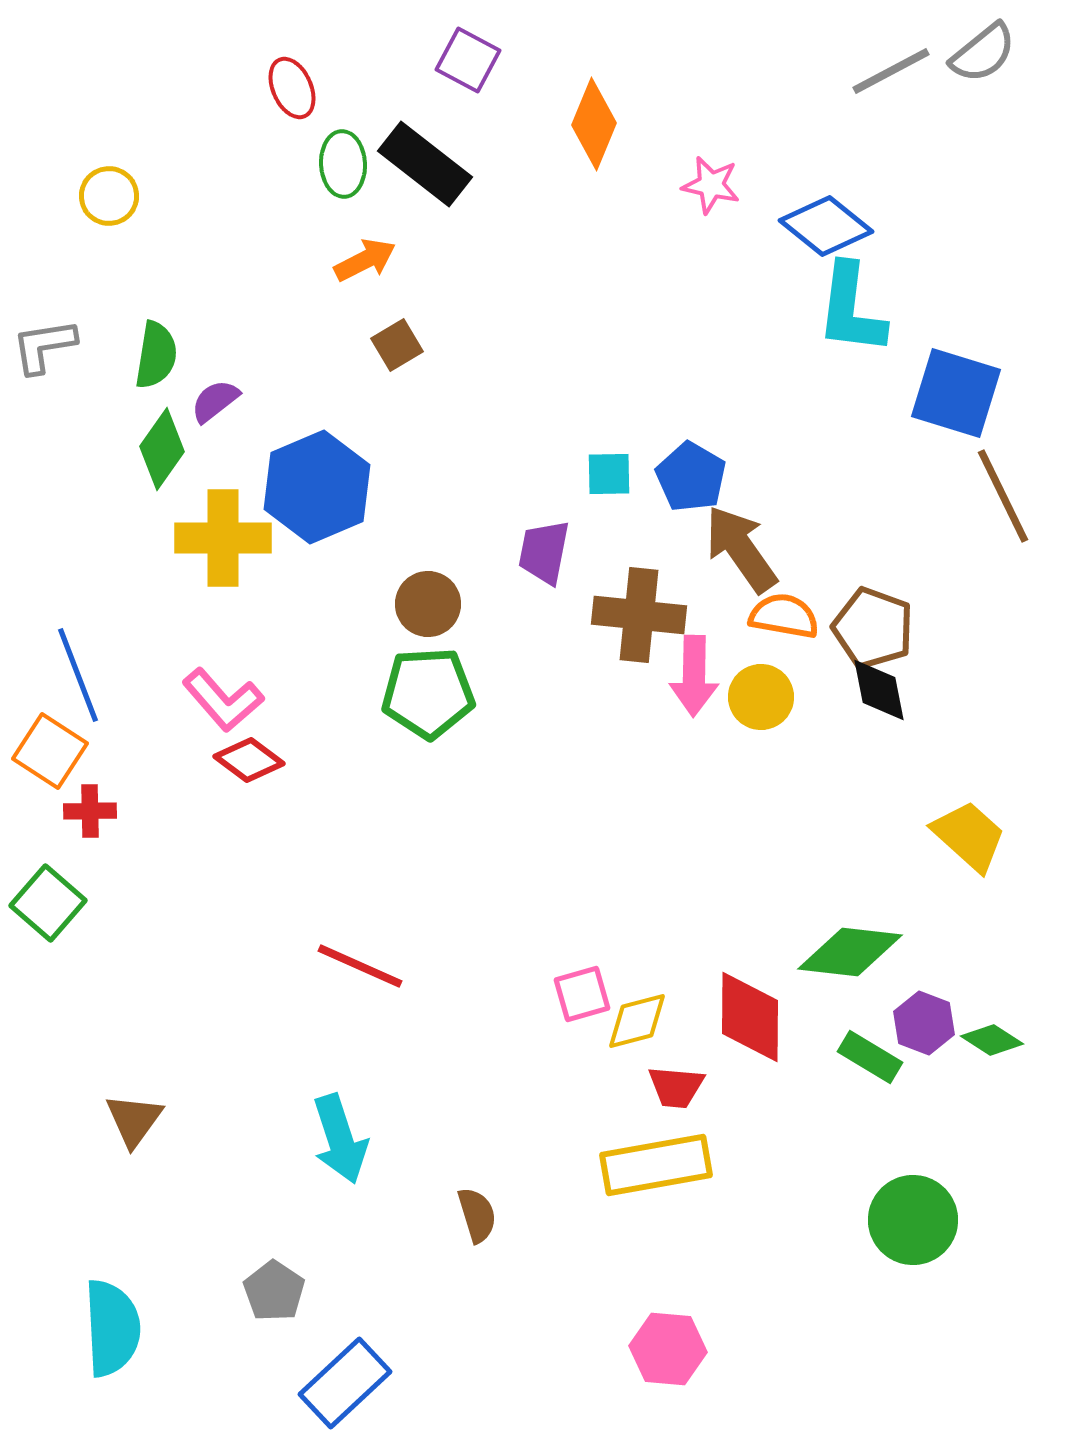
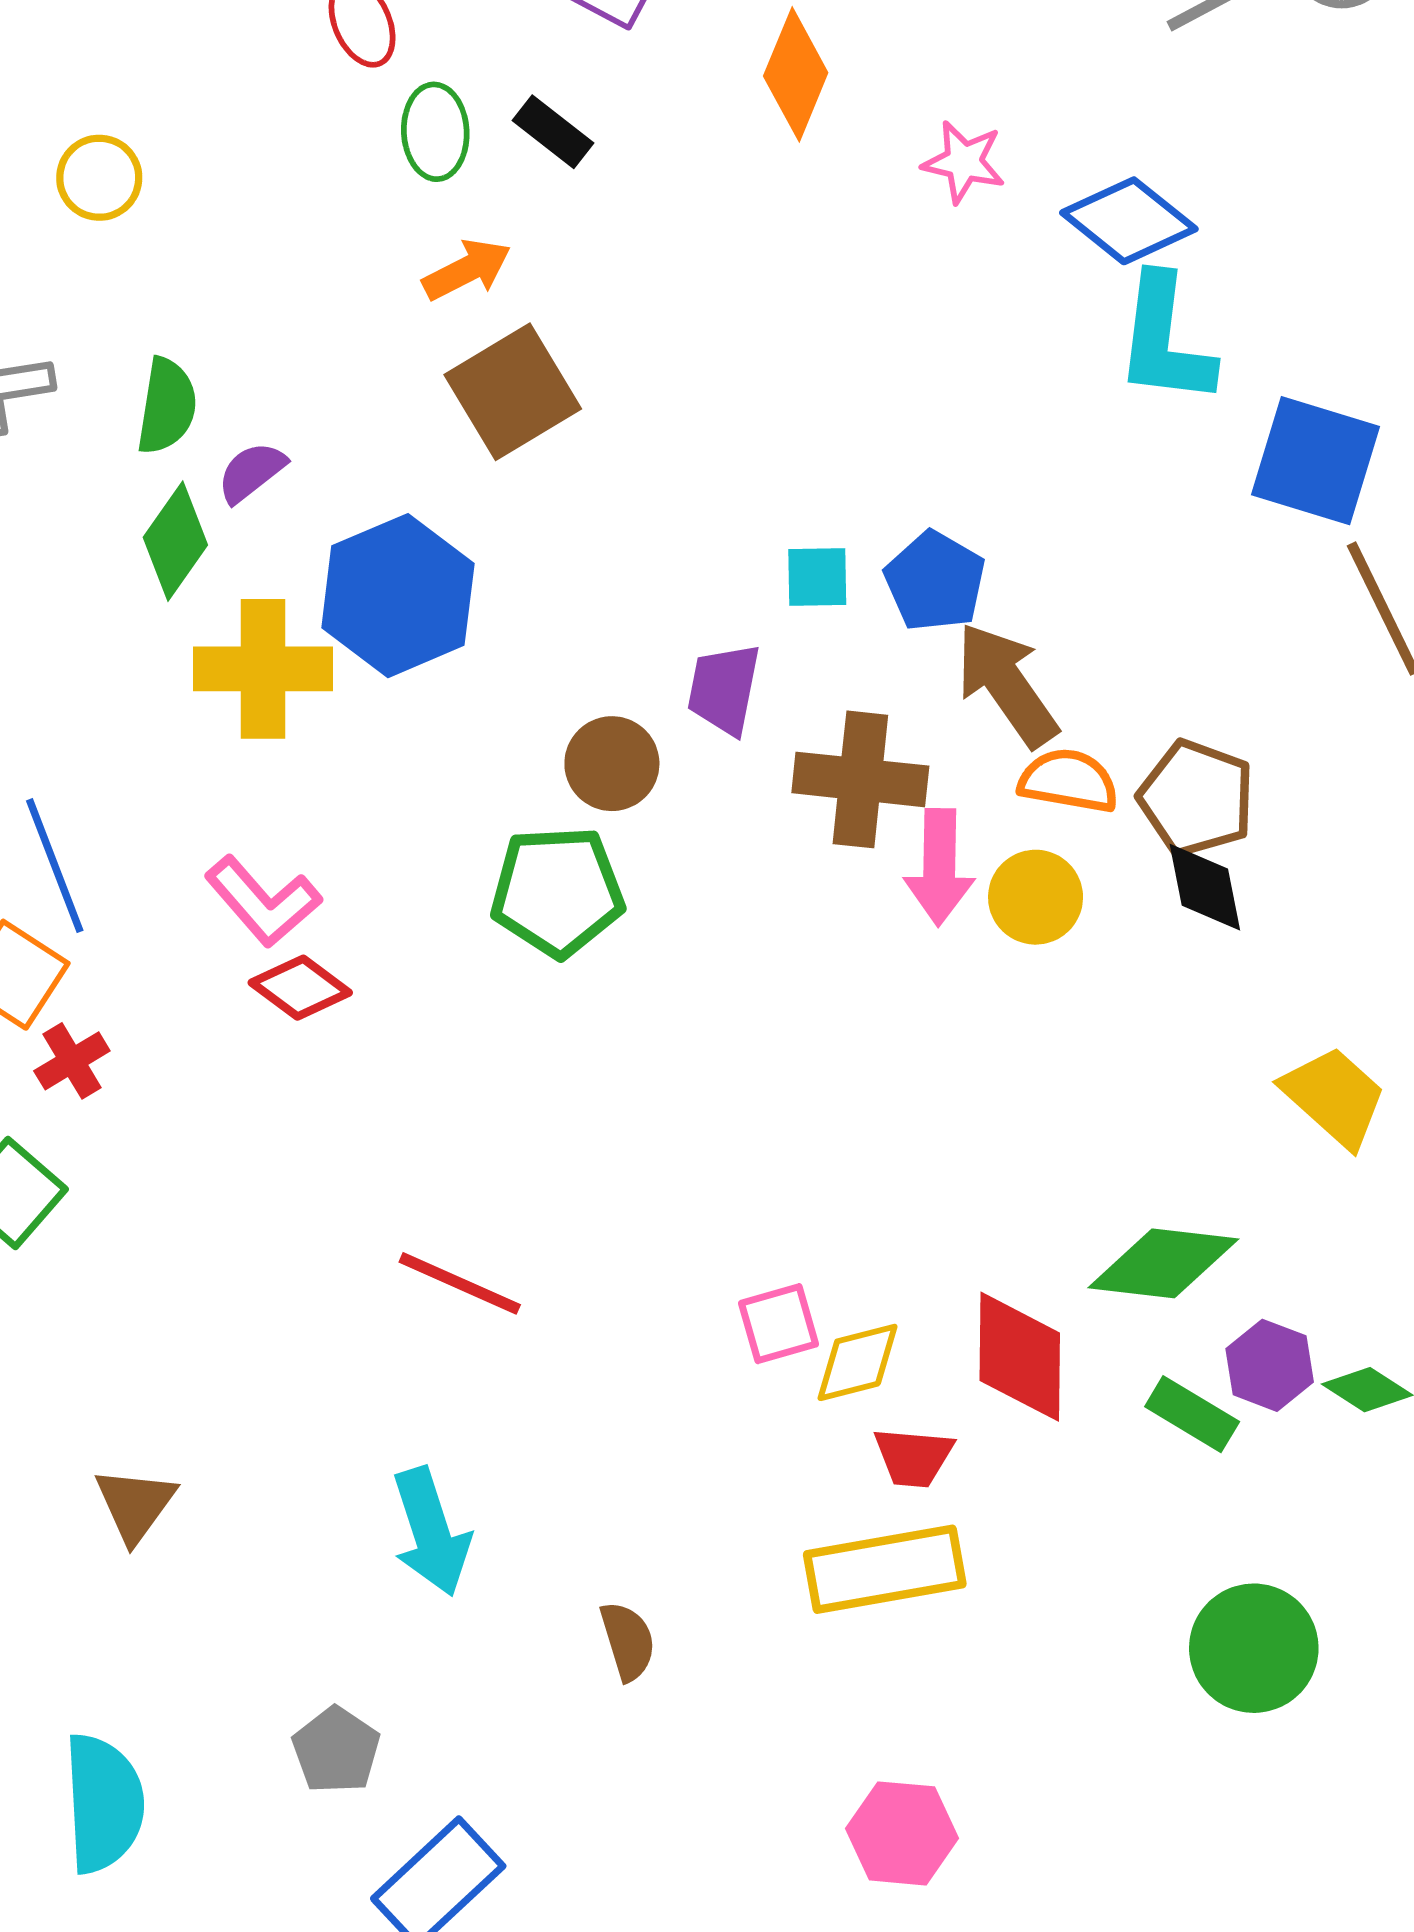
black rectangle: (425, 164) -> (553, 132), size x0.6
brown square: (397, 345) -> (513, 392), size x1.8
brown circle: (428, 604) -> (612, 764), moved
red cross: (90, 811) -> (72, 1061), turned -30

